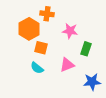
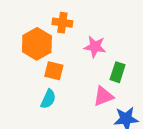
pink triangle: (67, 65) -> (103, 96), moved
cyan semicircle: (37, 68) -> (48, 99), turned -104

